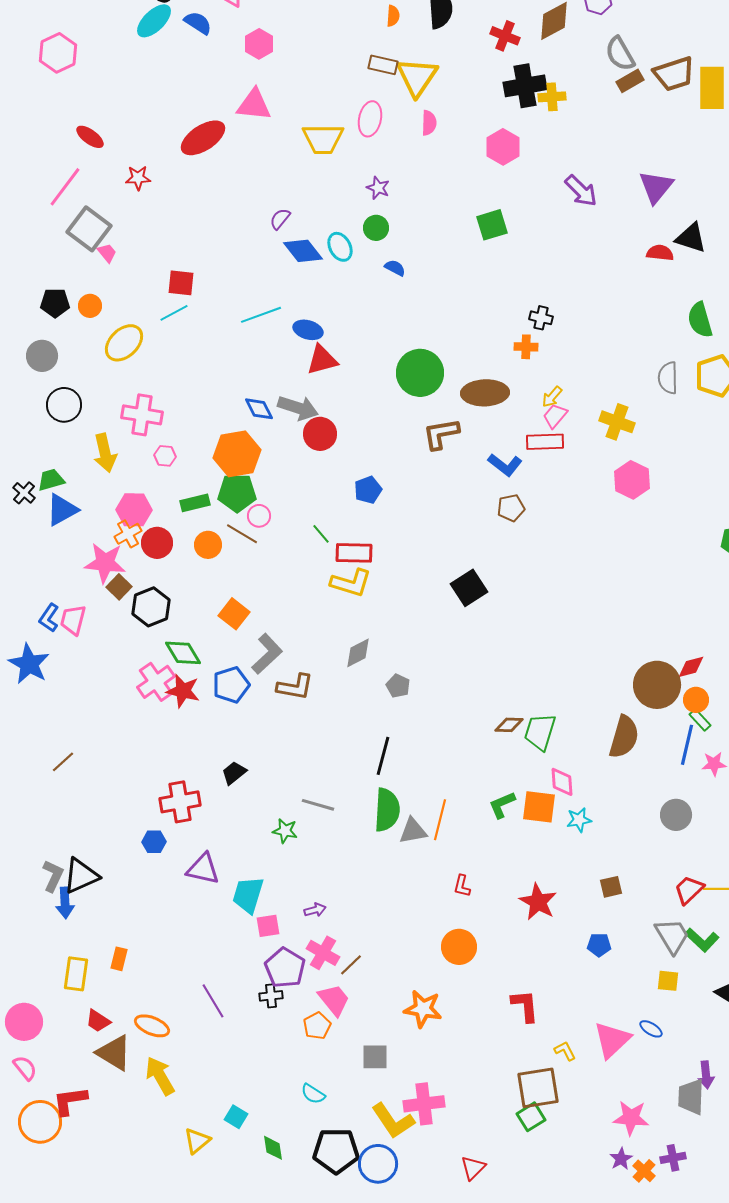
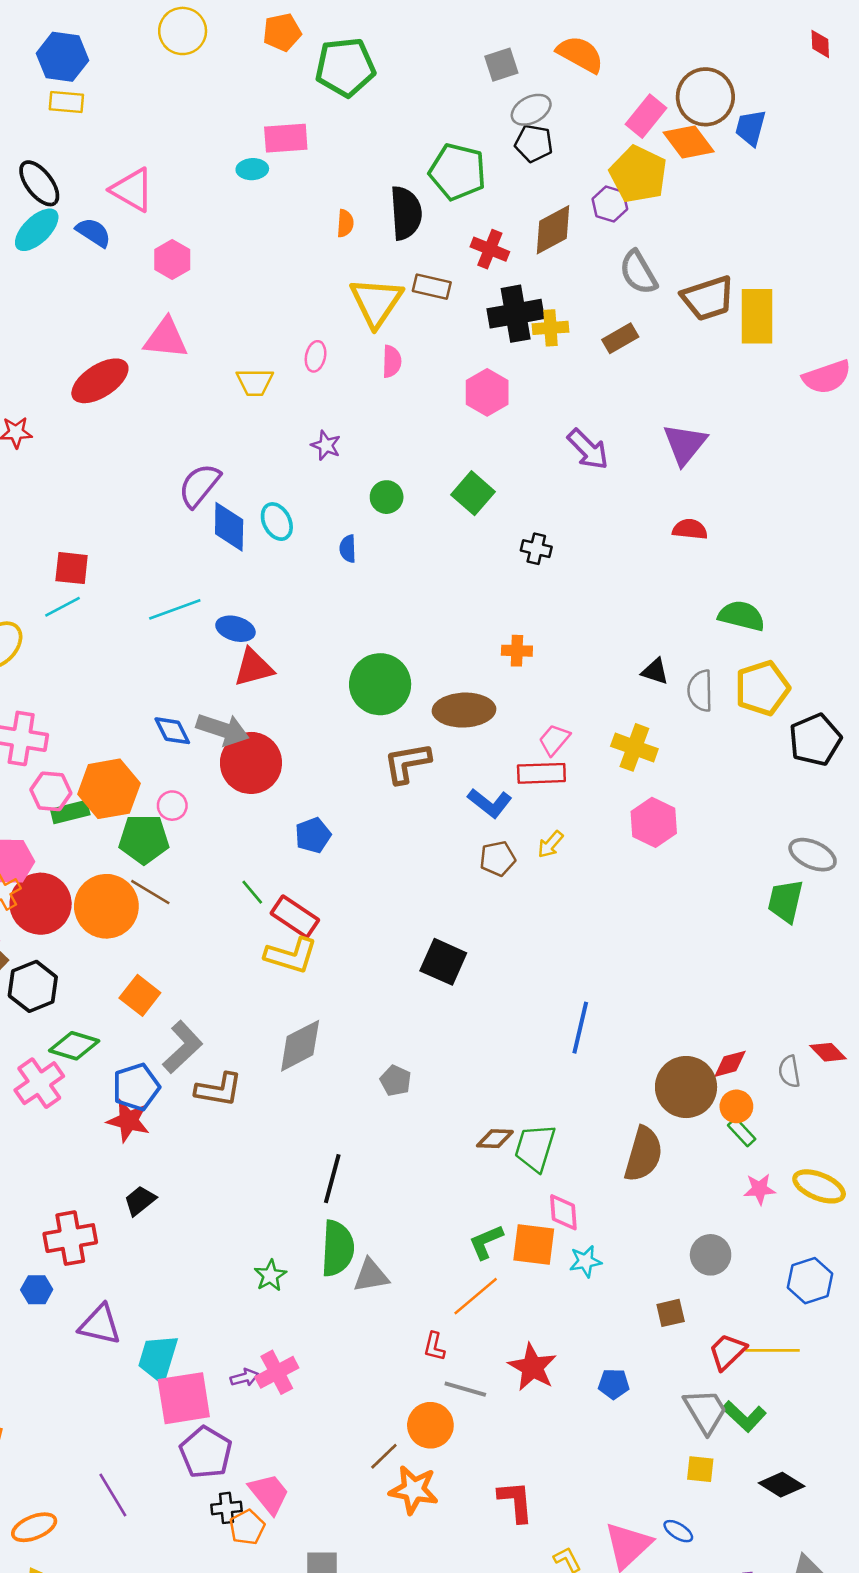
brown rectangle: (383, 65) -> (432, 287), moved
brown rectangle: (630, 81) -> (620, 338), moved
pink ellipse: (370, 119) -> (316, 356), size x0.7
yellow trapezoid: (323, 139) -> (255, 382), size x0.7
purple semicircle: (280, 219) -> (199, 485), size x1.6
green square: (492, 225) -> (473, 493), turned -32
green circle: (376, 228) -> (387, 497), moved
black triangle: (691, 238) -> (655, 671), moved, size x0.7
blue diamond: (303, 251) -> (229, 527), turned 39
blue semicircle: (395, 268) -> (348, 549), turned -120
black cross: (541, 318) -> (536, 549), moved
green semicircle: (700, 320) -> (742, 616), turned 120
yellow arrow: (552, 397) -> (550, 844), moved
red circle: (320, 434) -> (251, 763), size x1.4
orange hexagon: (237, 454) -> (109, 789), moved
pink hexagon: (165, 456) -> (51, 791), size x1.4
green rectangle: (195, 503) -> (70, 812), moved
pink circle: (259, 516) -> (172, 806), moved
red circle: (157, 543) -> (41, 904), size x1.5
orange circle: (208, 545) -> (106, 906), size x1.8
red rectangle: (354, 553) -> (295, 917), turned 33
black square: (469, 588) -> (443, 962), turned -33
green diamond: (183, 653) -> (74, 1046), turned -42
gray diamond: (358, 653) -> (300, 1046), size x1.4
gray pentagon: (398, 686) -> (396, 1081), moved
red star: (183, 691) -> (128, 1121), moved
blue line: (687, 745) -> (580, 1028), moved
gray line: (318, 805) -> (465, 1389), moved
orange line: (440, 820) -> (476, 1296), moved, turned 36
green star: (285, 831) -> (270, 1276), moved, turned 30
brown square: (611, 887) -> (671, 1313), moved
pink square: (268, 926) -> (184, 1398), size x1.8
blue pentagon: (599, 945) -> (614, 1384), moved
pink cross: (323, 953) -> (277, 1372), moved, turned 32
brown line: (351, 965) -> (384, 1456), moved
black cross: (271, 996) -> (226, 1508), moved
orange star: (423, 1009) -> (414, 1490), moved
orange ellipse: (152, 1026) -> (34, 1527), turned -44

